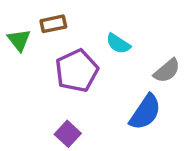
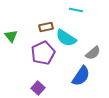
brown rectangle: (53, 24) -> (46, 27), moved
cyan semicircle: (118, 44) -> (66, 38), size x1.5

